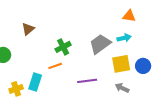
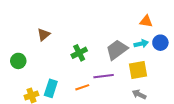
orange line: (55, 66) -> (82, 87), moved
blue circle: (143, 66) -> (160, 43), moved
purple line: (87, 81) -> (104, 76), moved

